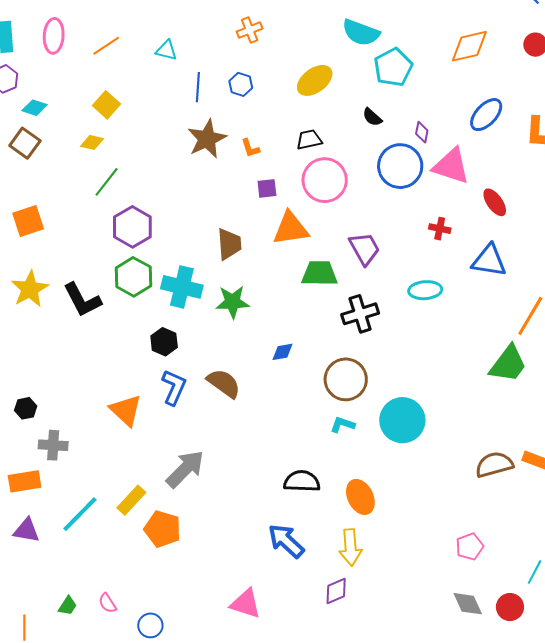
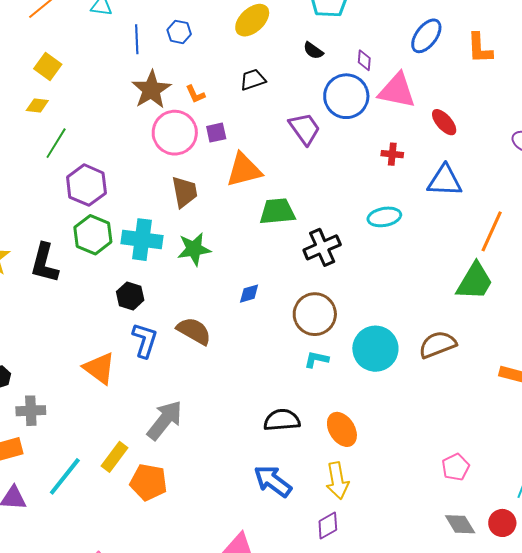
pink circle: (325, 180) -> (175, 133), moved
purple trapezoid: (364, 249) -> (305, 129), moved
black L-shape: (82, 300) -> (44, 263), turned 48
brown semicircle: (494, 465) -> (438, 345), moved

